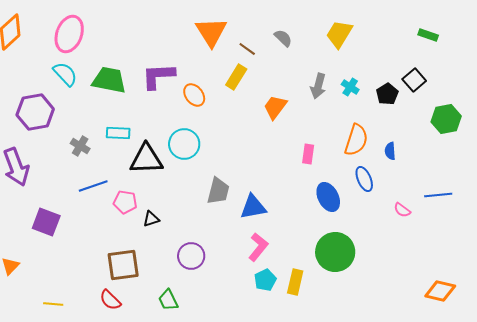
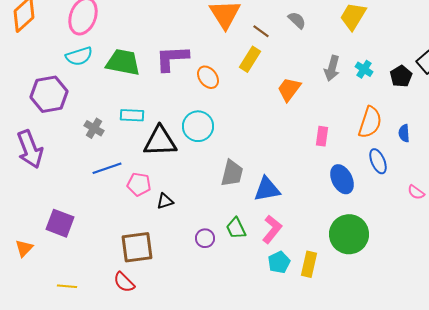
cyan semicircle: (65, 74) -> (79, 56), turned 116
purple square: (46, 222) -> (60, 223), moved
purple circle: (191, 256) -> (205, 238), size x0.7
green trapezoid: (168, 300) -> (236, 228), moved

